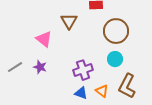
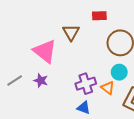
pink triangle: (44, 39) -> (45, 51), size x1.4
orange triangle: (102, 91) -> (108, 88), moved

